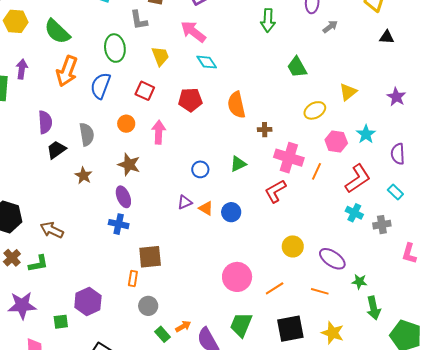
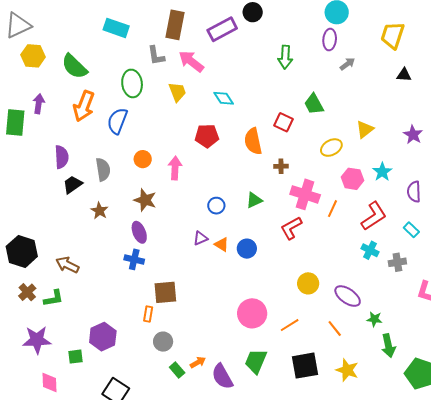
pink arrow: (193, 32) -> (191, 61), moved
red square: (145, 91) -> (283, 122), moved
orange line: (320, 291) -> (335, 329), turned 36

